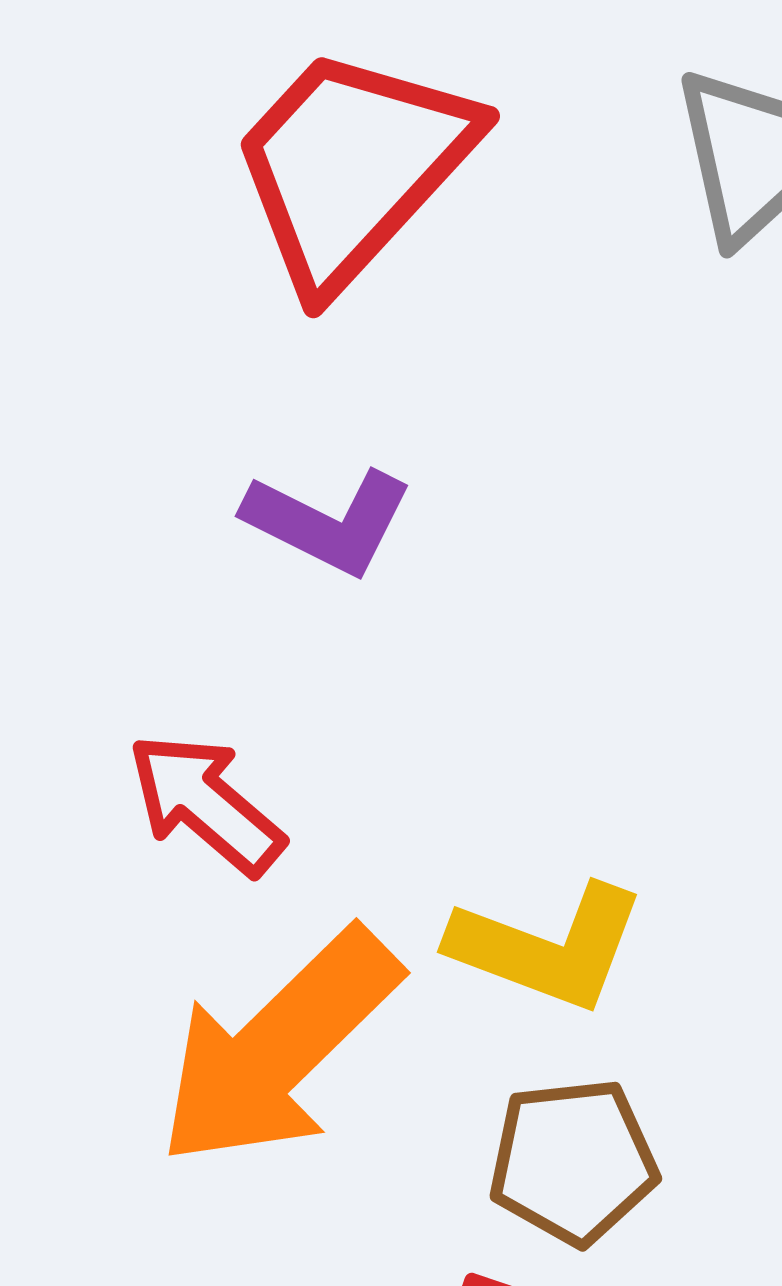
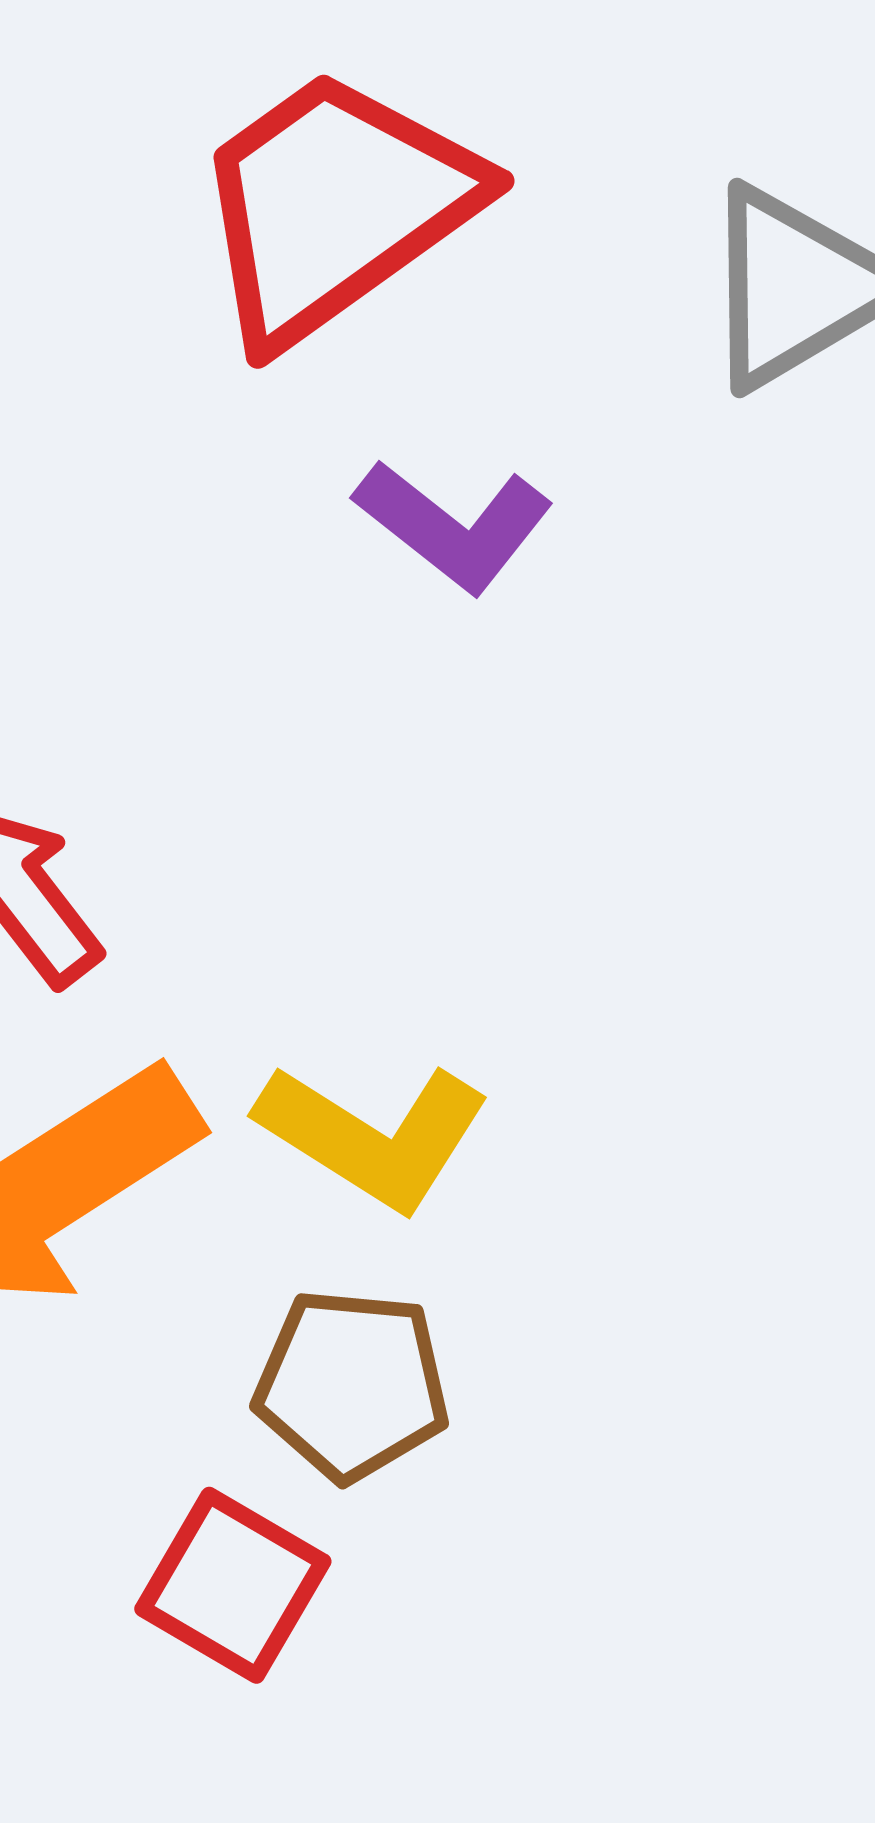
purple L-shape: (328, 521) -> (454, 526), moved

